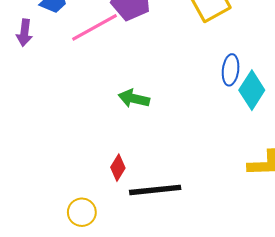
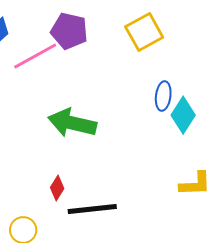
green arrow: (134, 99) -> (72, 123), size x1.6

